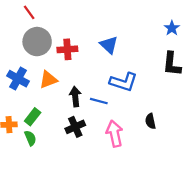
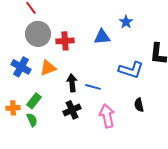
blue star: (172, 28) -> (126, 22), moved
blue triangle: (109, 45) -> (102, 37), turned -48
blue L-shape: (124, 82) -> (131, 70), moved

